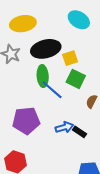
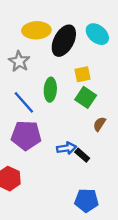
black ellipse: (46, 49) -> (64, 41), moved, turned -56
blue line: (52, 90) -> (24, 102), moved

